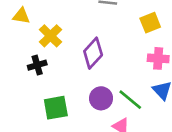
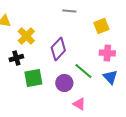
green line: (130, 100) -> (83, 71), moved
green square: (56, 108) -> (33, 78), moved

